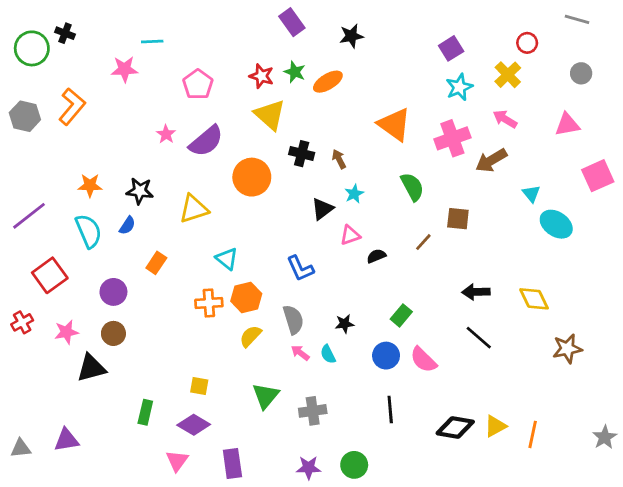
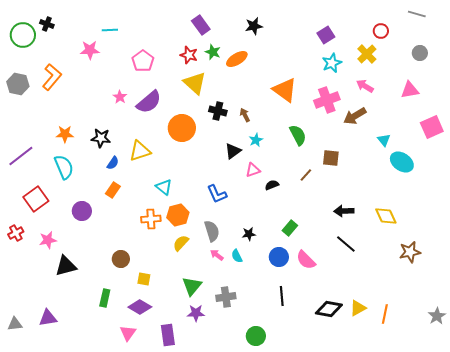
purple rectangle: (292, 22) -> (201, 25), moved
blue semicircle: (127, 226) -> (113, 163), moved
brown circle: (113, 333) -> (121, 259), moved
purple star: (309, 468) -> (196, 313), moved

